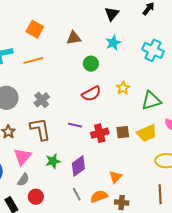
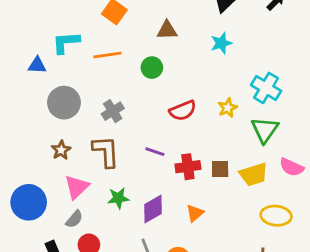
cyan cross: (153, 50) -> (266, 88), moved
green circle: (91, 64) -> (152, 68), moved
green triangle: (151, 101) -> (265, 130), turned -45
orange triangle: (115, 177) -> (195, 213), moved

